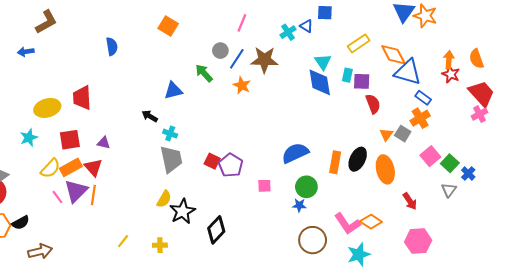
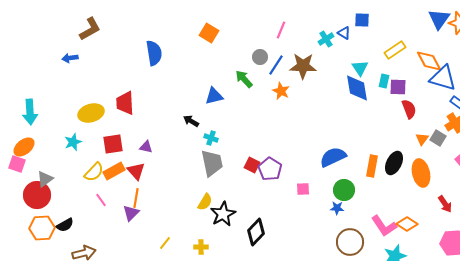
blue semicircle: (112, 46) -> (154, 53), size x1.4
purple triangle: (76, 191) -> (131, 213), moved, size x0.7

